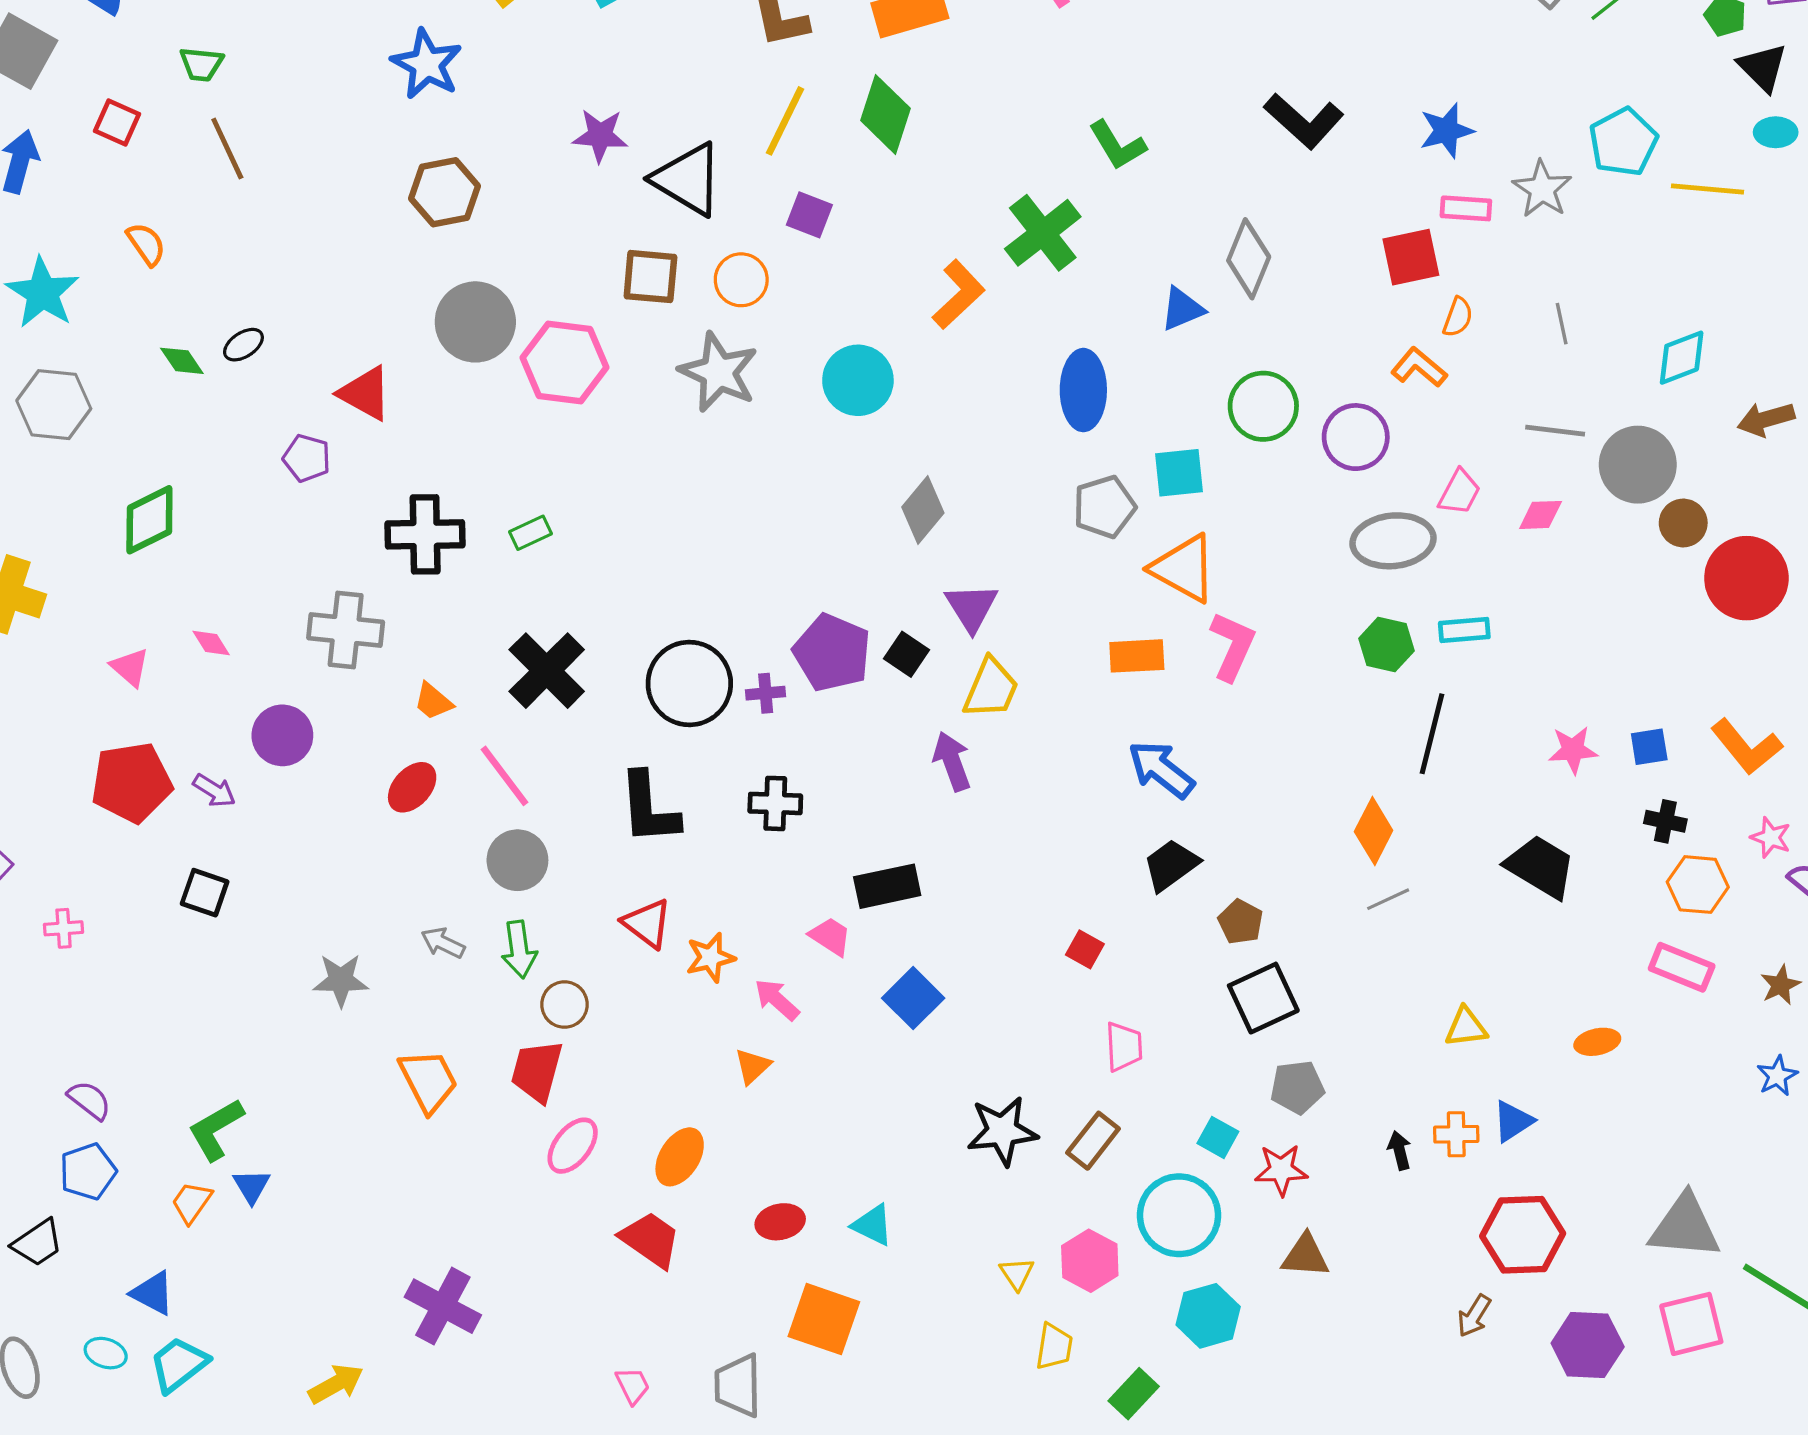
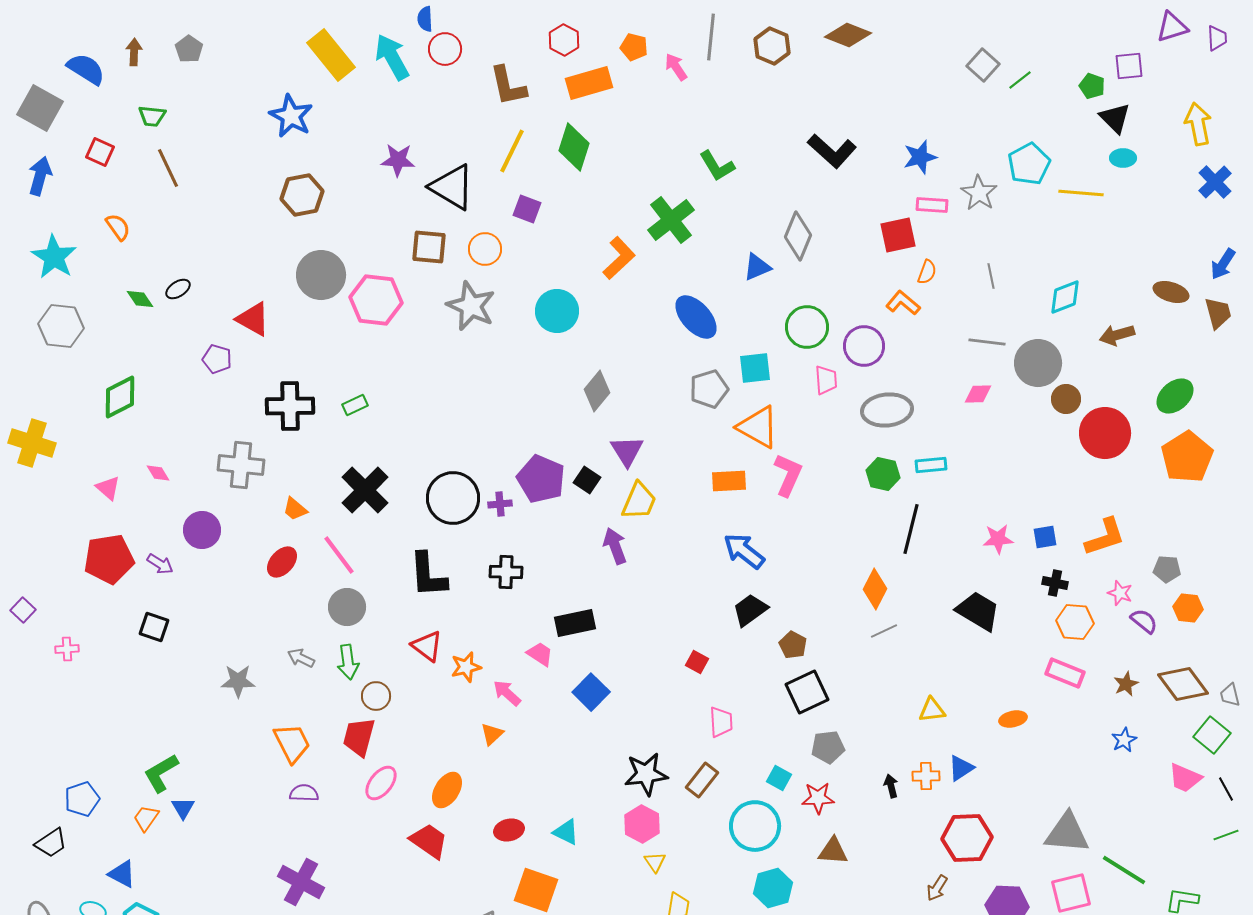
blue ellipse: (1083, 390) -> (696, 317), turned -42
pink trapezoid: (1459, 492) -> (826, 380), moved, turned -32
orange L-shape: (1746, 747) -> (1105, 537), turned -69
purple semicircle: (89, 1100) -> (304, 793), moved, turned -36
pink hexagon: (1090, 1261) -> (642, 824), moved

